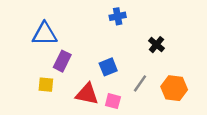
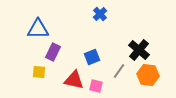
blue cross: (118, 16) -> (100, 14), turned -32
black cross: (156, 45) -> (139, 50), moved, size x1.5

